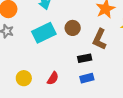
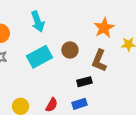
blue rectangle: (87, 78) -> (79, 104), moved

